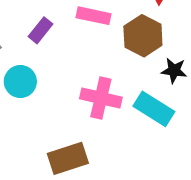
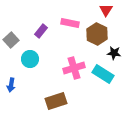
pink cross: (101, 98) -> (74, 68), turned -30

